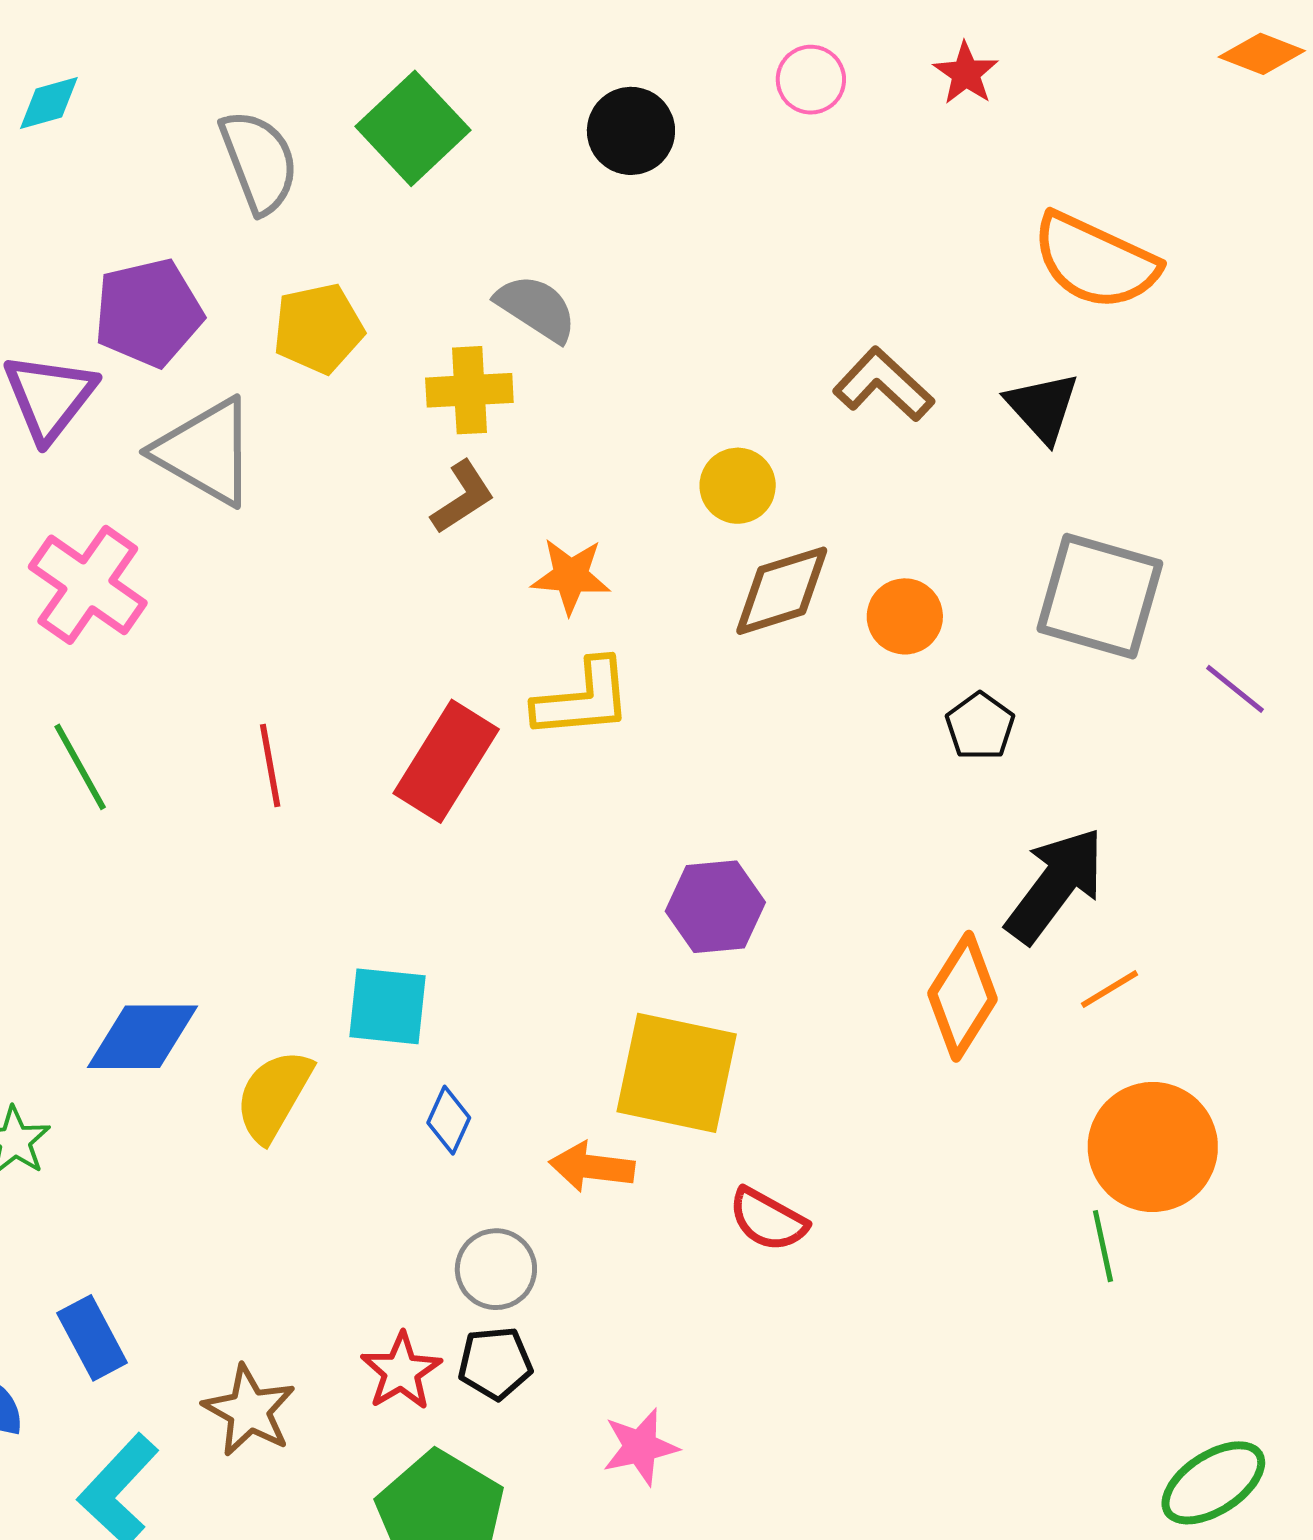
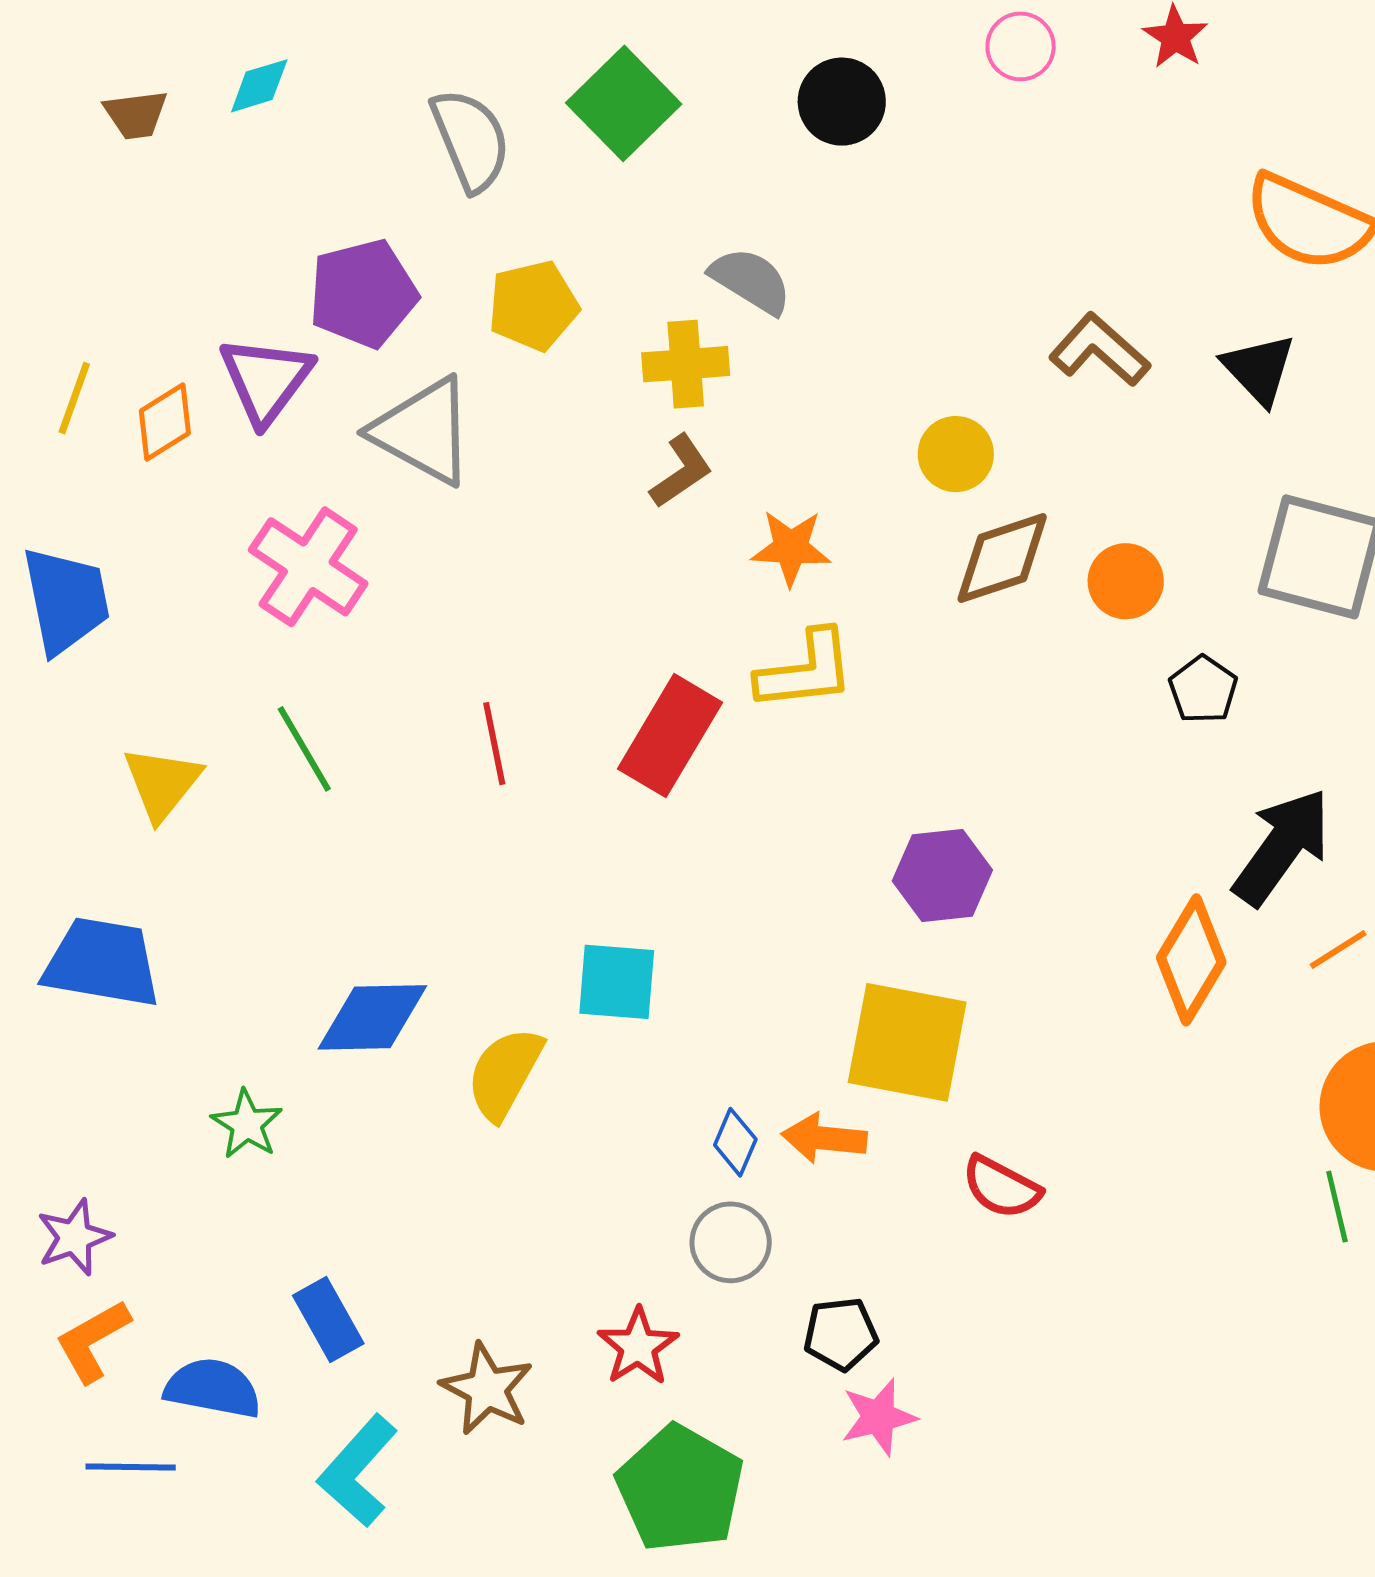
blue diamond: (449, 1120) -> (735, 1142), moved
black pentagon: (495, 1363) -> (841, 1334), moved

